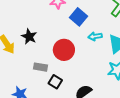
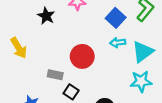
blue square: (79, 17) -> (116, 18), moved
black star: (29, 37) -> (46, 16), moved

